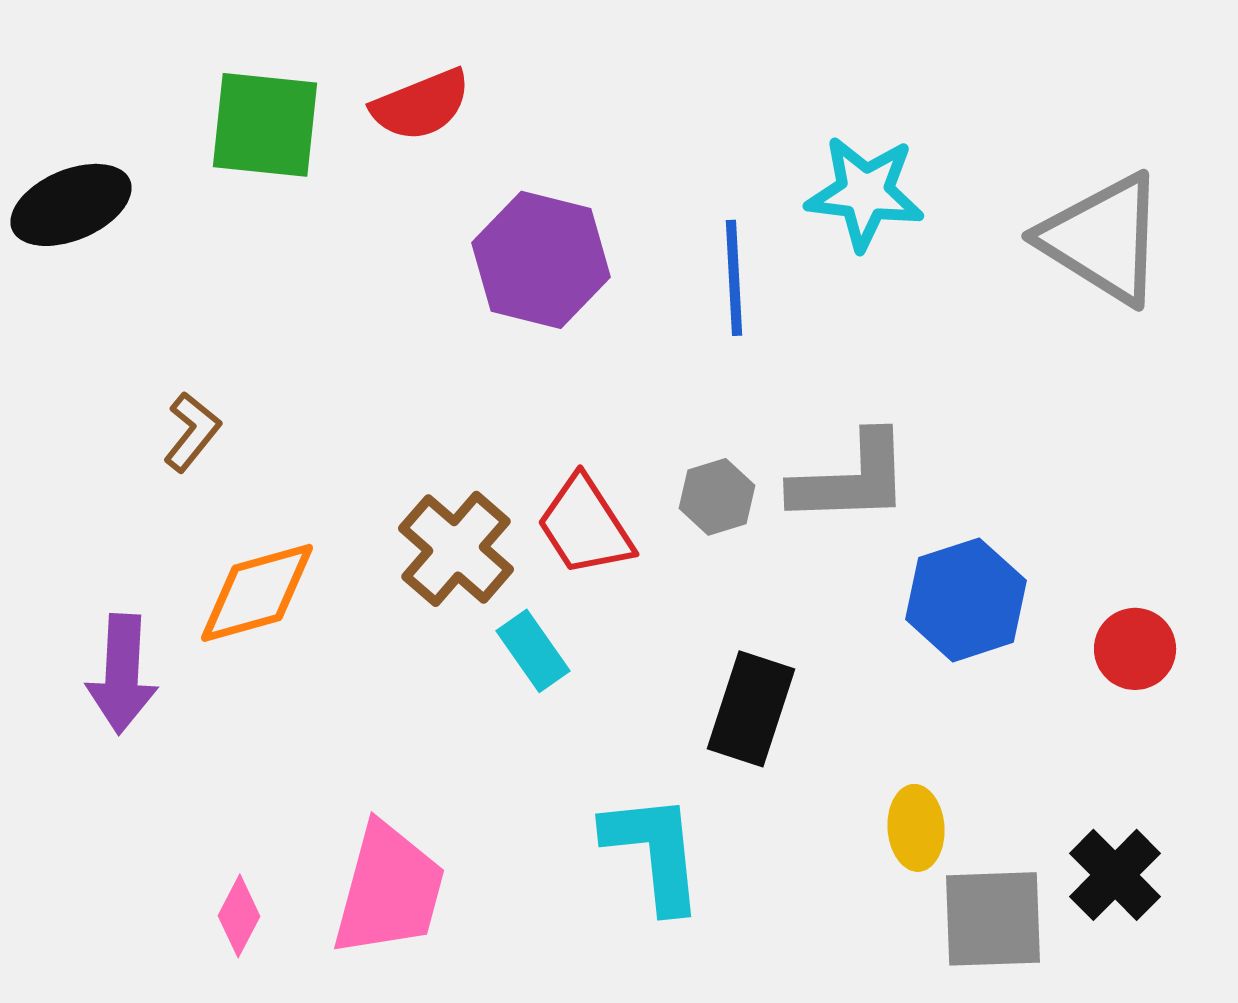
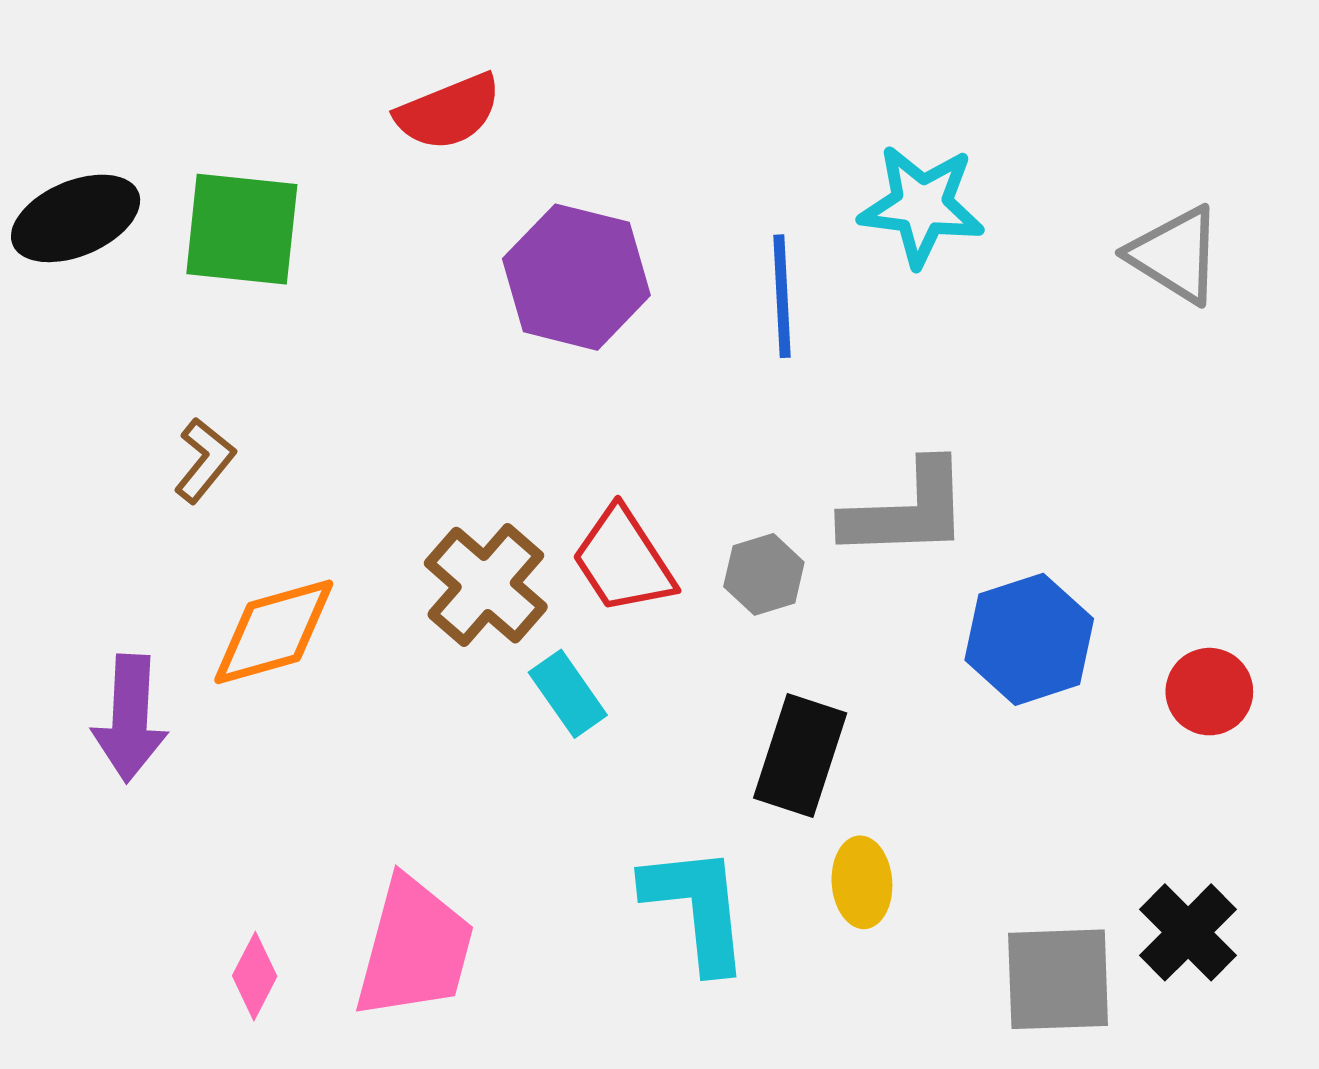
green square: (265, 125) -> (242, 229), moved
gray triangle: (1103, 239) -> (1175, 255), size x0.7
gray hexagon: (717, 497) -> (764, 574), moved
yellow ellipse: (916, 828) -> (862, 882), moved

